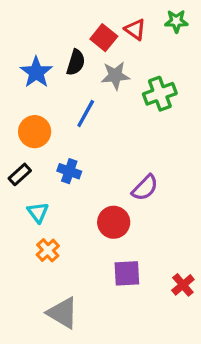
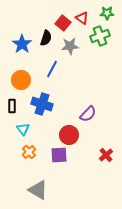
green cross: (160, 94) -> (100, 36), moved
blue cross: (69, 171) -> (42, 104), size x1.5
black rectangle: (20, 174) -> (12, 106), turned -48
purple square: (127, 273) -> (59, 155), moved
red cross: (183, 285) -> (106, 155), moved

